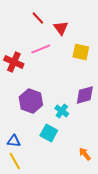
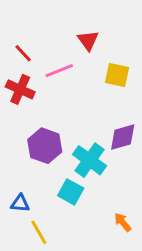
red line: (38, 18) -> (23, 53), moved
cyan cross: (62, 111) -> (89, 160), size x1.6
yellow line: (15, 161) -> (39, 232), moved

